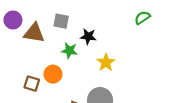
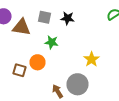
black star: (88, 36) -> (68, 18), moved
yellow star: (106, 62) -> (92, 59), moved

